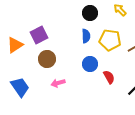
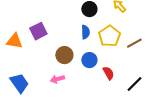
yellow pentagon: (110, 40) -> (109, 36), turned 30
orange triangle: (15, 45) -> (14, 41), turned 42
brown circle: (47, 59) -> (64, 55), moved

